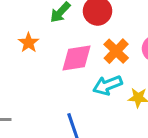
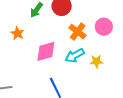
pink diamond: (76, 58) -> (46, 51), moved

